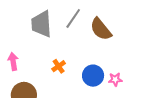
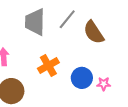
orange cross: (59, 66) -> (48, 66), size x1.5

